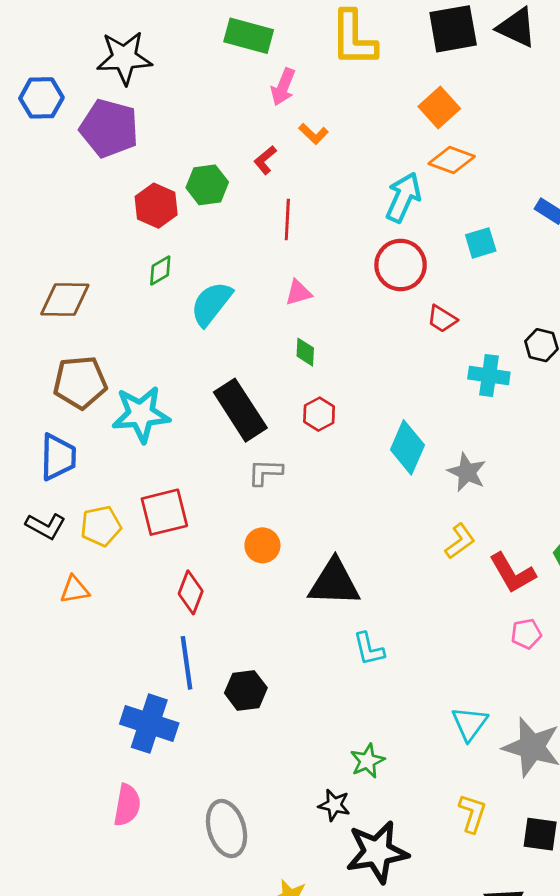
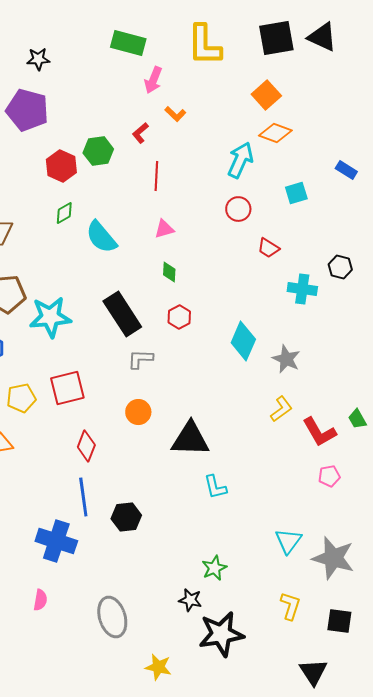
black star: (124, 58) -> (38, 59), size x0.6
red circle: (401, 265) -> (238, 209), size x0.7
cyan semicircle: (211, 304) -> (101, 237), turned -78
pink semicircle: (127, 805) -> (40, 600), size x0.7

